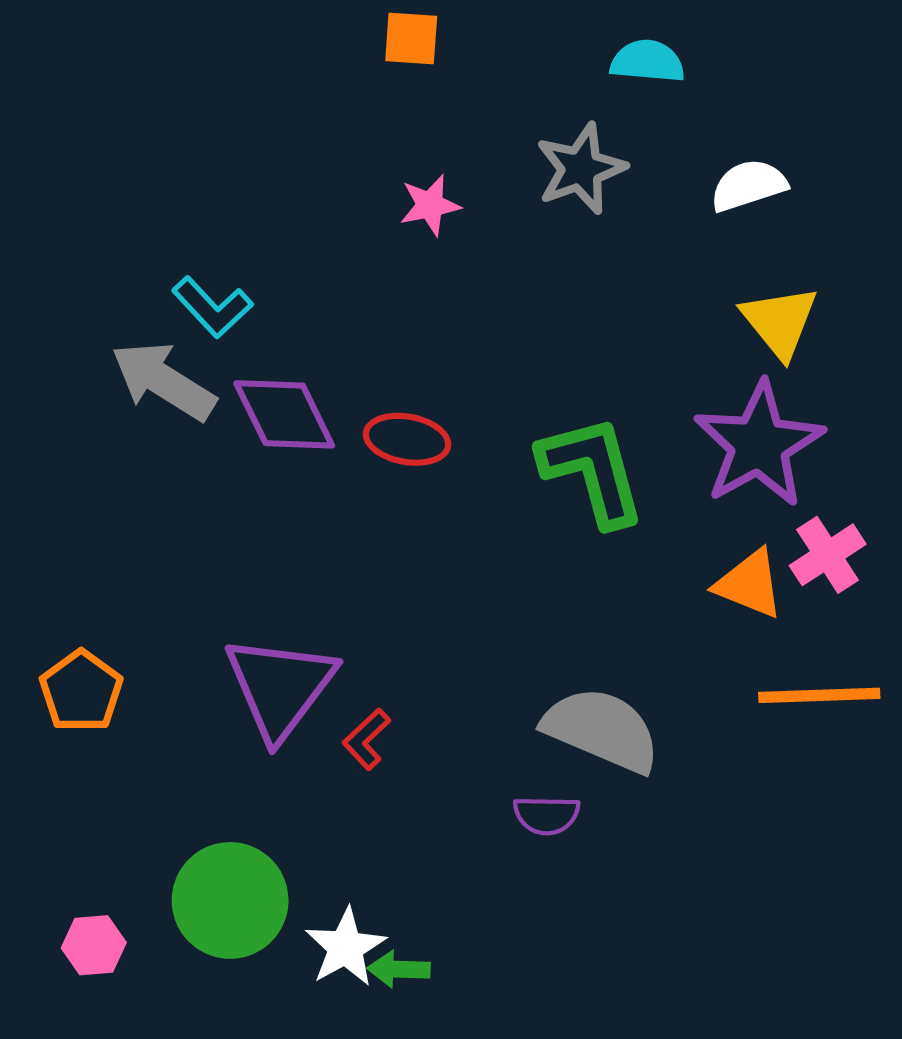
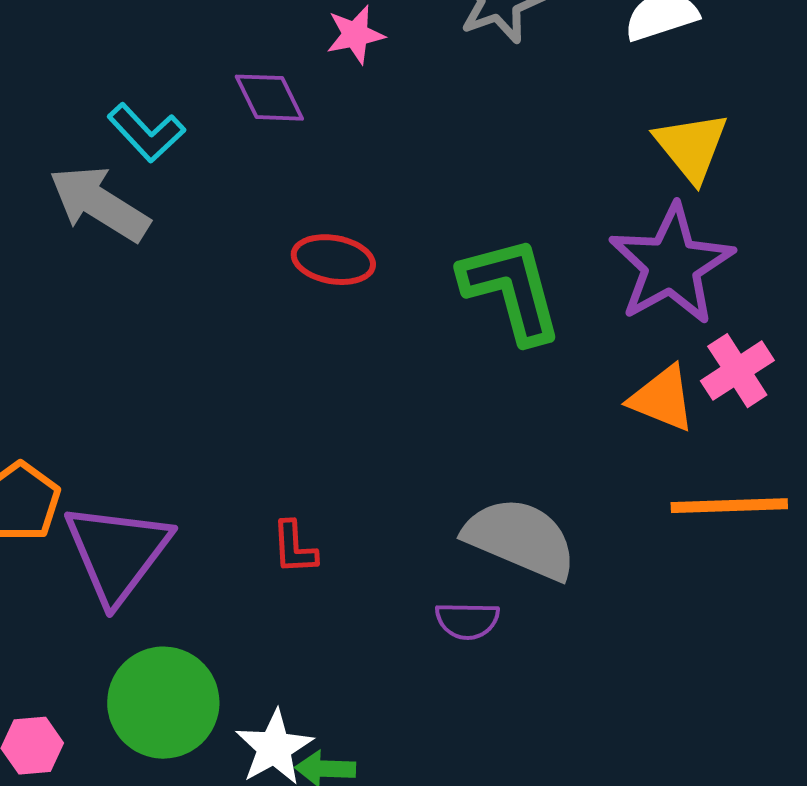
purple diamond: (284, 414) -> (269, 98), moved, size x0.7
purple triangle: (280, 687) -> (117, 553), moved
red L-shape: (366, 739) -> (294, 548), turned -50

